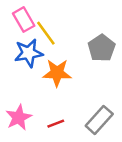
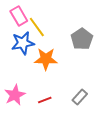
gray rectangle: (99, 120) -> (80, 97), size x0.7

